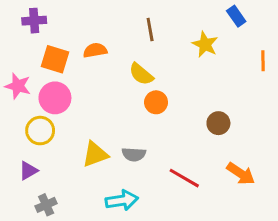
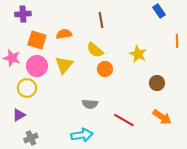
yellow star: (205, 44) -> (138, 54), moved
brown circle: (218, 123) -> (157, 83), moved
yellow triangle: (95, 154) -> (64, 65), moved, turned -30

